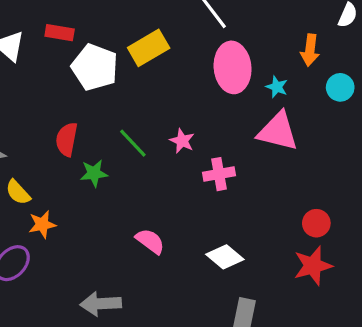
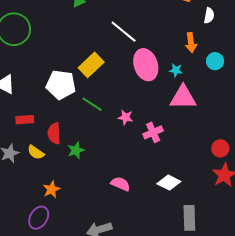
red rectangle: (60, 33) -> (25, 120), moved
green line: (133, 143) -> (92, 104), moved
yellow semicircle: (18, 192) -> (36, 152), moved

